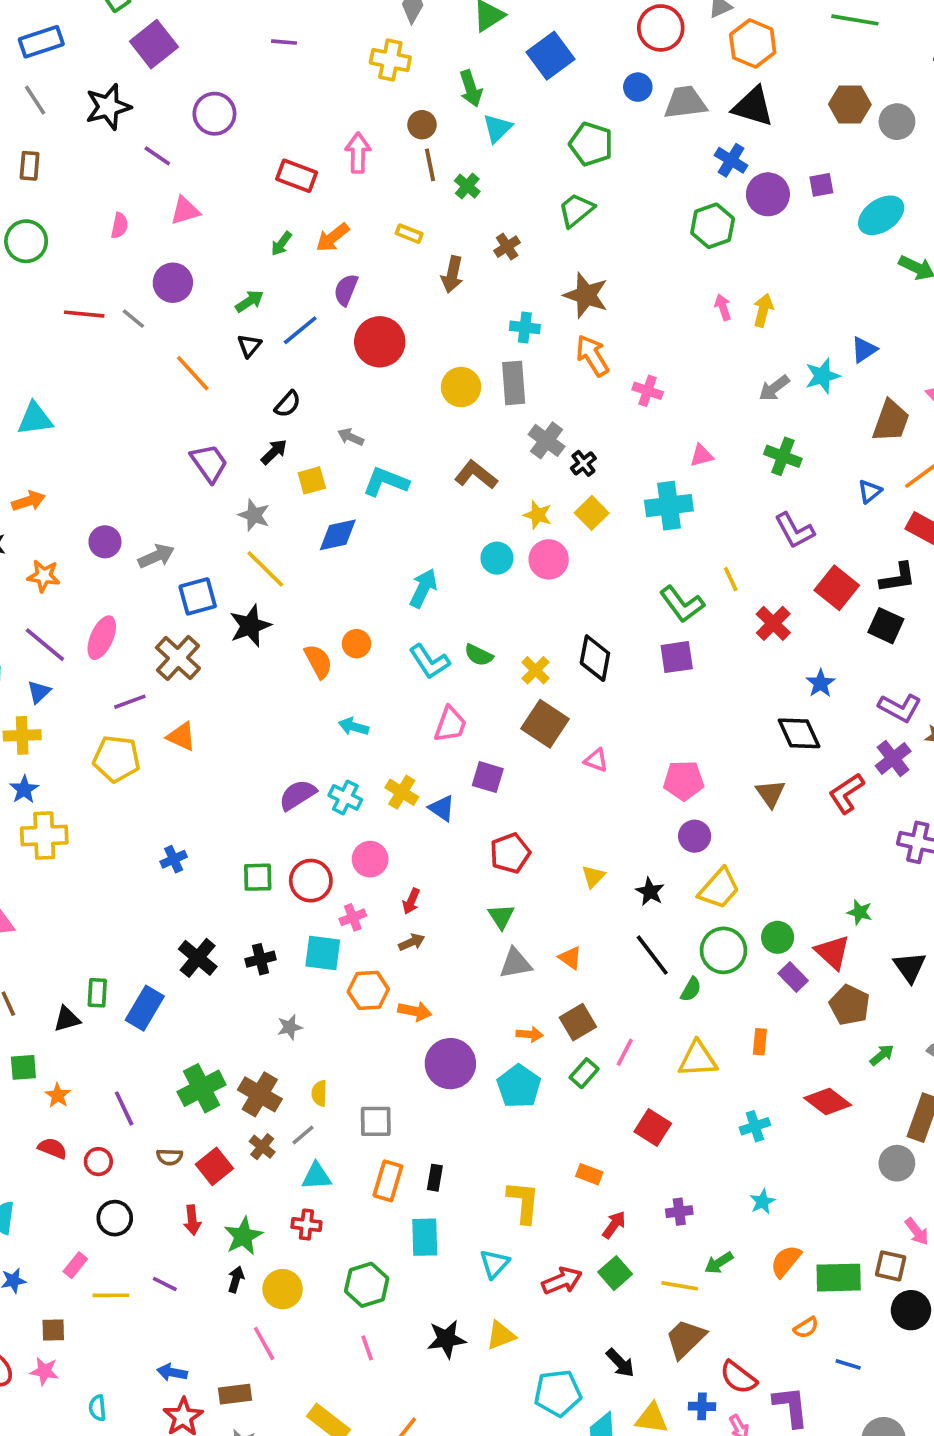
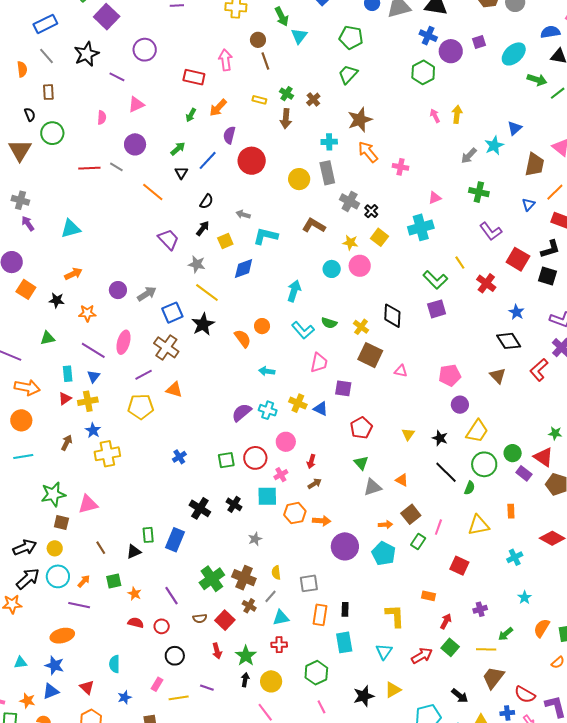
green cross: (467, 186) -> (286, 94), moved
brown star: (586, 295) -> (360, 120), turned -30
black cross: (260, 959) -> (234, 504), turned -35

